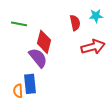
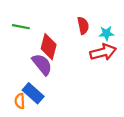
cyan star: (96, 16) -> (106, 33), moved
blue rectangle: (30, 84) -> (33, 93), turned -42

